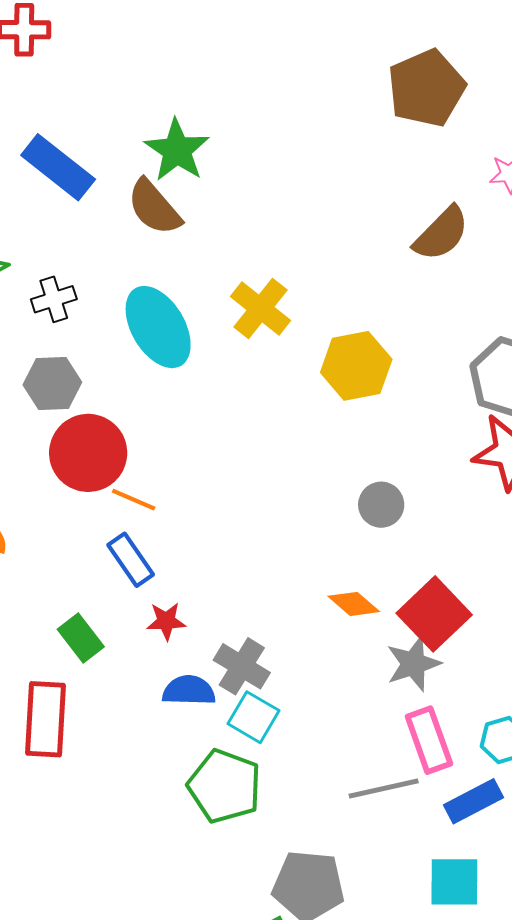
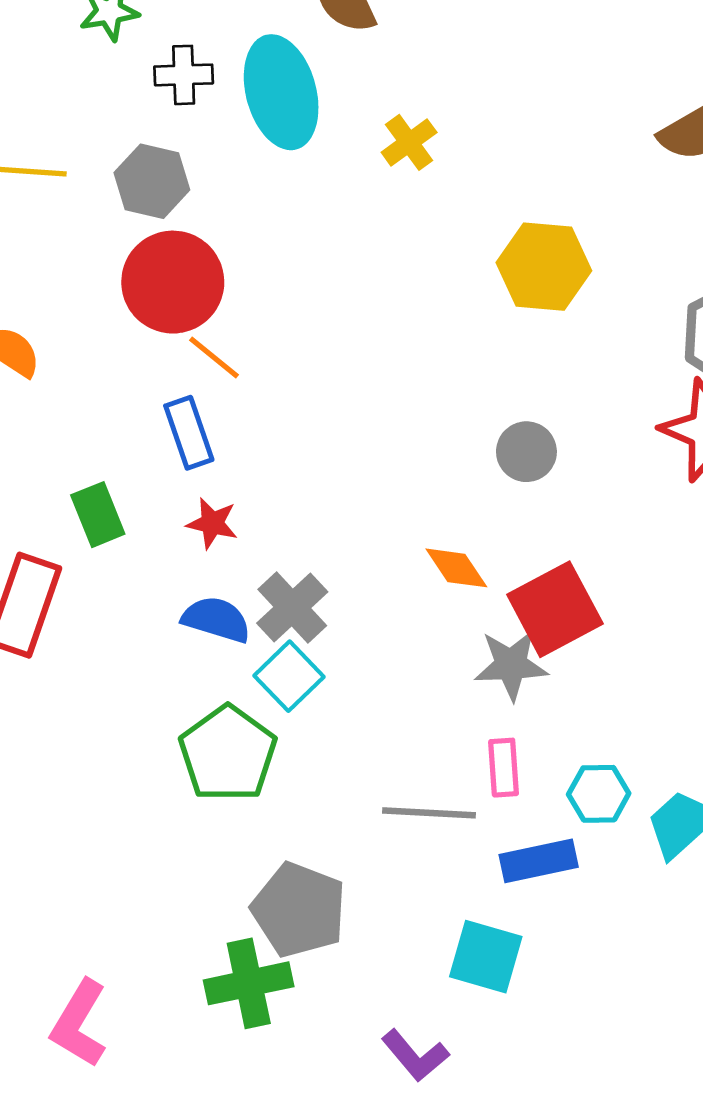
yellow cross: (260, 309) -> (409, 142), moved, size x0.7
cyan ellipse: (158, 327) -> (281, 92), moved
pink rectangle: (429, 740) -> (504, 768), size x0.7

